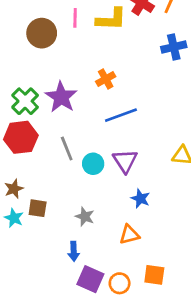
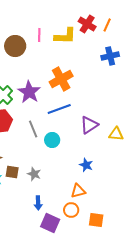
orange cross: (106, 79) -> (61, 79), size x1.6
blue line: (121, 115) -> (59, 109), moved
purple triangle: (125, 161) -> (89, 125), moved, turned 30
gray star: (85, 217) -> (34, 174), moved
orange circle: (120, 283) -> (71, 210), moved

